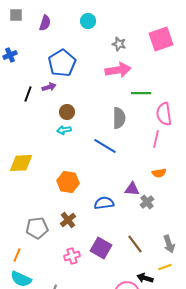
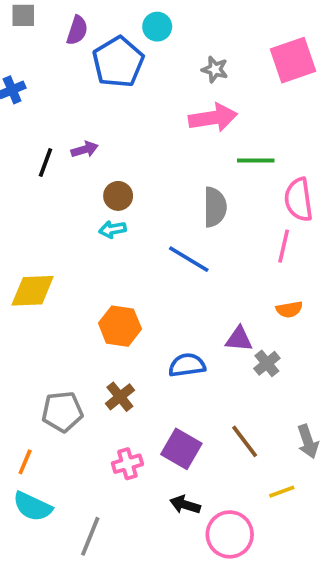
blue pentagon: (62, 63) -> (118, 62), moved
yellow line: (165, 267) -> (282, 492), moved
black arrow: (145, 278) -> (185, 505), moved

